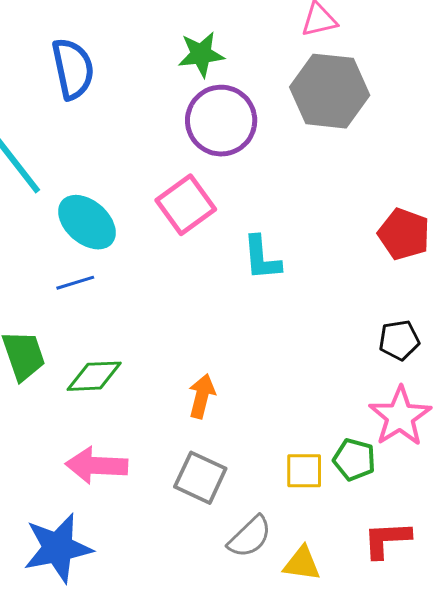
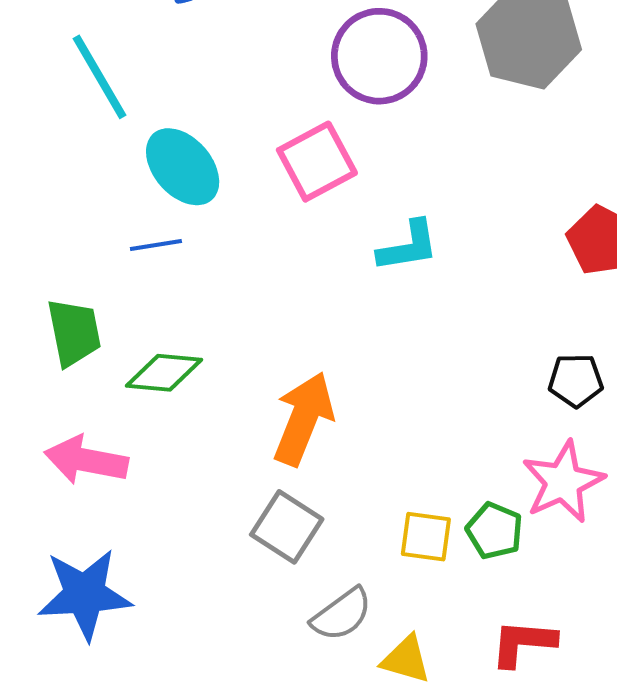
cyan L-shape: (262, 258) -> (408, 246), turned -102
orange arrow: (202, 396) -> (303, 419), size x1.6
pink arrow: (96, 465) -> (86, 460), moved

